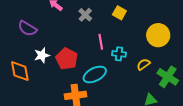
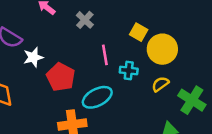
yellow square: (119, 13) -> (139, 32), moved
yellow circle: (158, 35) -> (162, 49), moved
white star: (42, 55) -> (33, 57), moved

